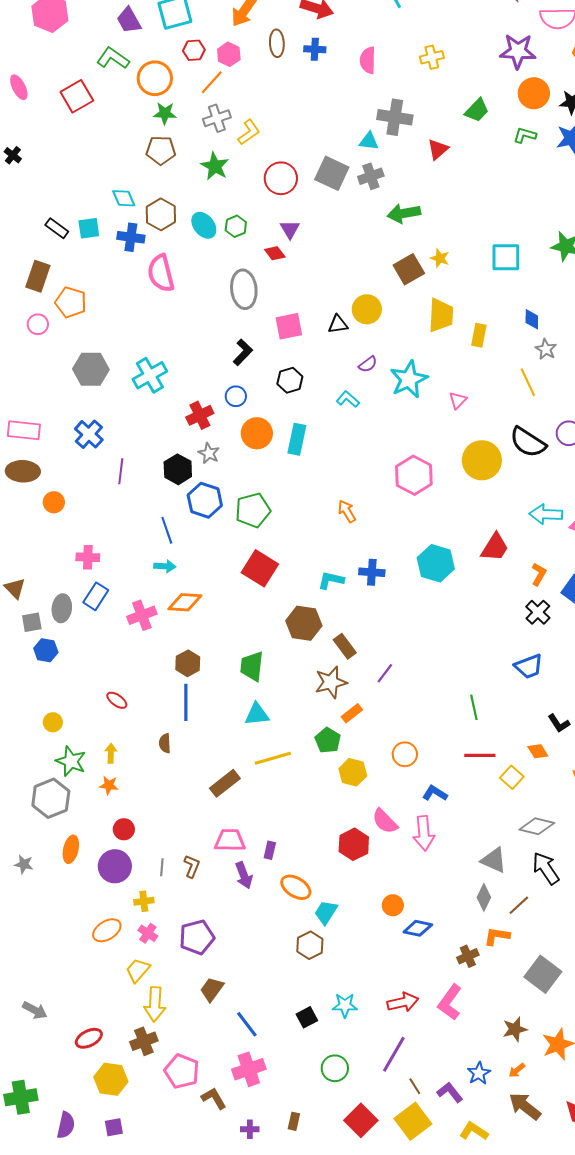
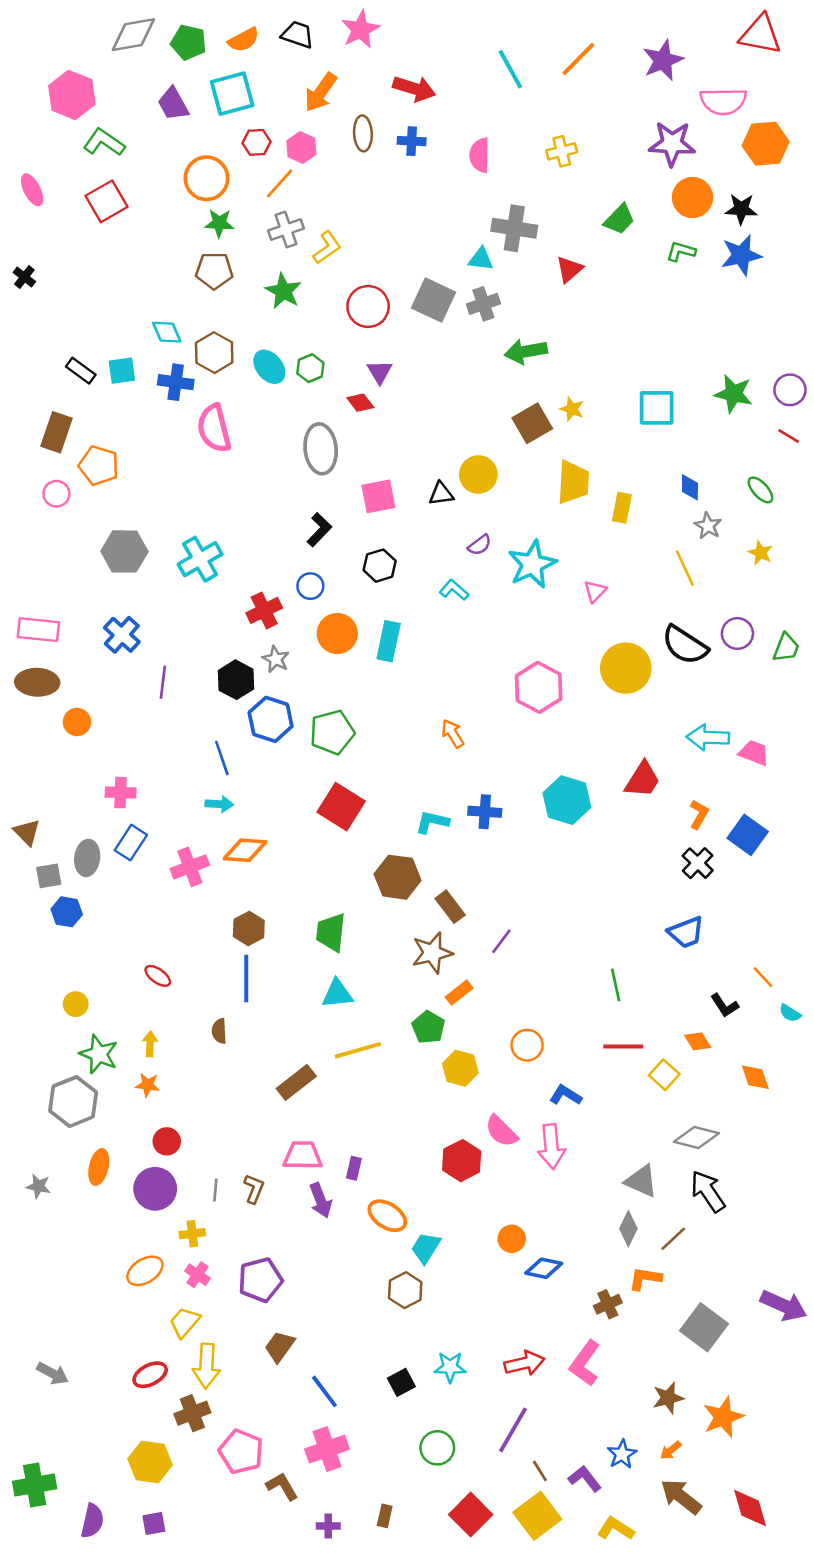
green L-shape: (113, 58) -> (104, 142), moved
red ellipse: (89, 1038) -> (150, 1375), moved

